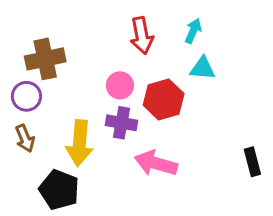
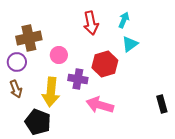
cyan triangle: (202, 68) -> (130, 44), turned -42
pink circle: (120, 85) -> (59, 55), moved

